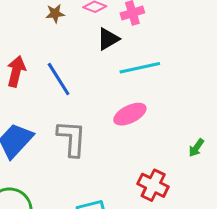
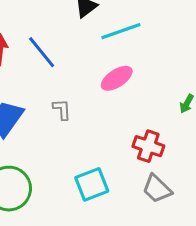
gray L-shape: (72, 138) -> (62, 109), size x0.6

